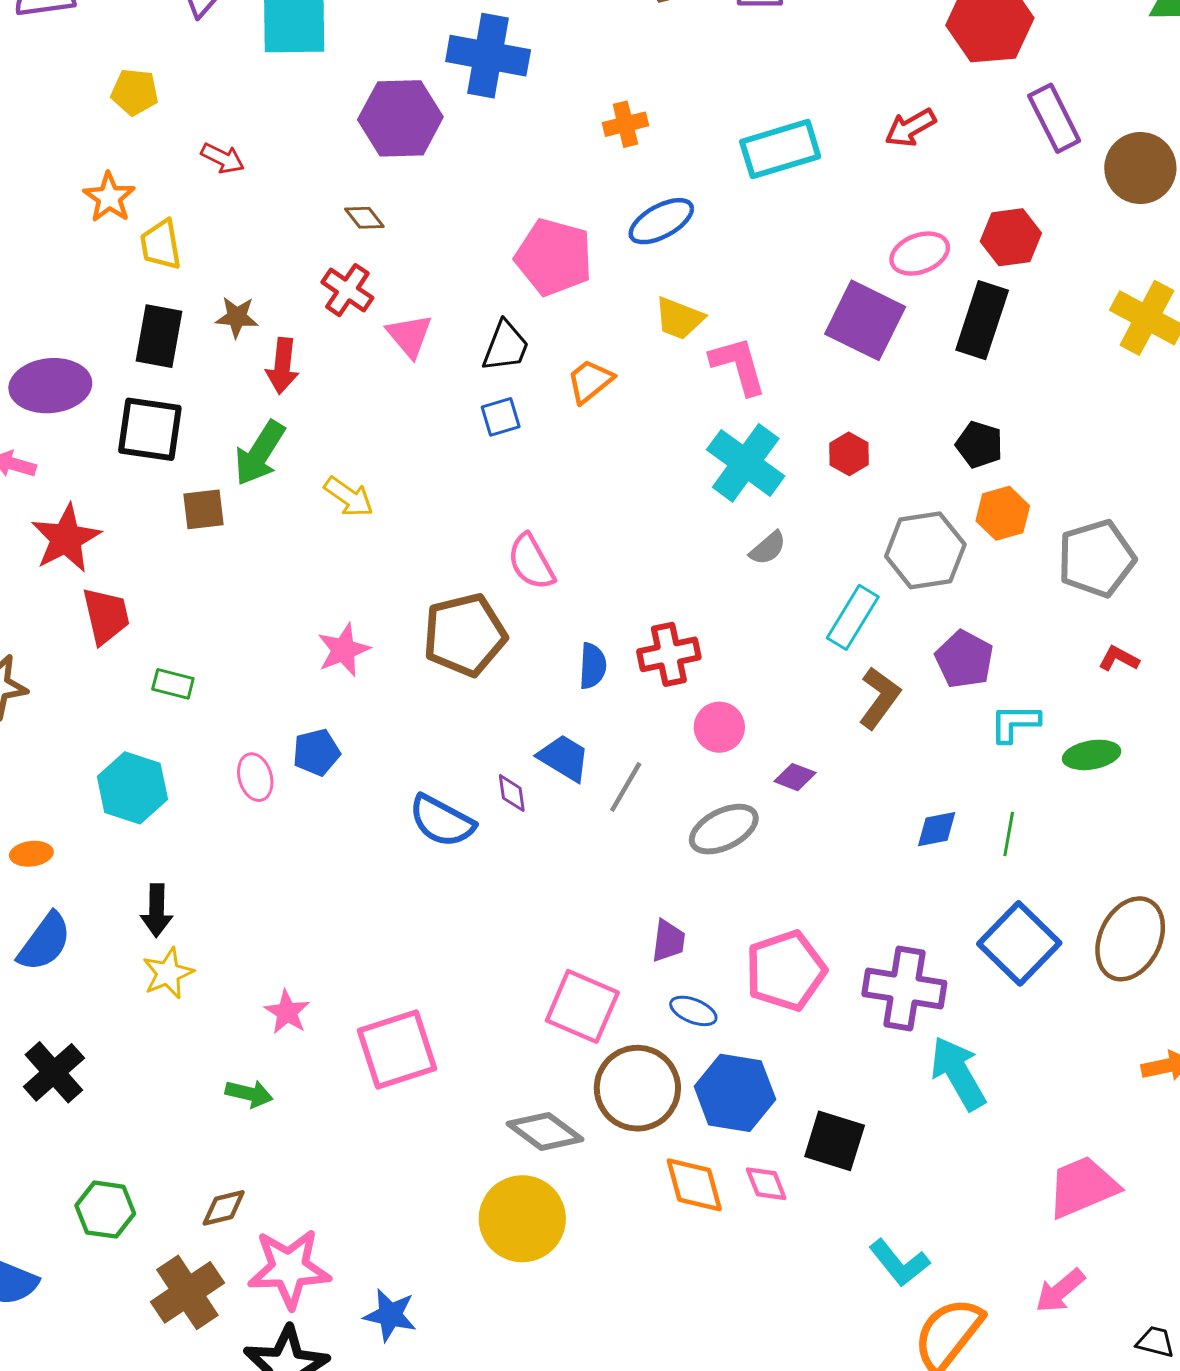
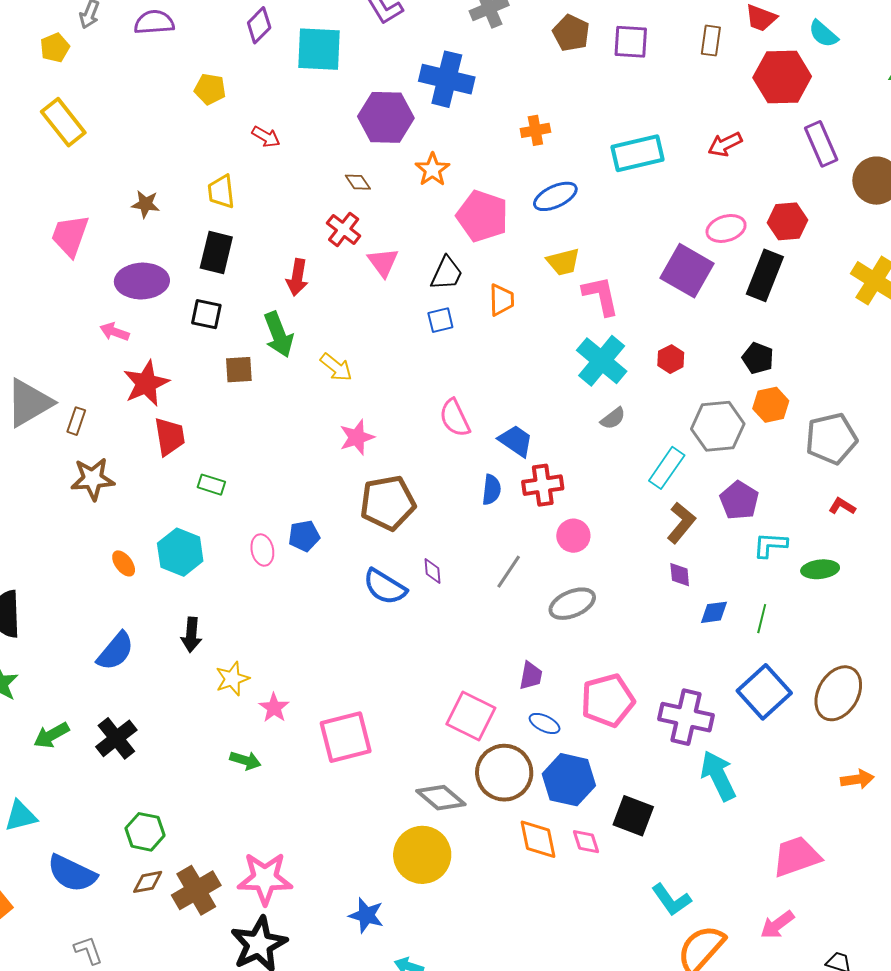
orange star: (109, 197) -> (432, 170), moved
brown star: (237, 317) -> (146, 204), moved
yellow trapezoid: (679, 318) -> (563, 262), turned -39
orange trapezoid: (590, 381) -> (501, 300), turned 124
black square: (150, 429) -> (206, 314), size x0.7
green arrow: (260, 453) -> (279, 335), turned -57
brown pentagon: (465, 635) -> (388, 503), moved
pink star: (343, 650) -> (357, 437), moved
blue trapezoid: (564, 758) -> (516, 441), moved
purple diamond: (795, 777) -> (680, 575), moved, turned 60
orange ellipse: (31, 854) -> (124, 563), moved, turned 56
yellow star: (168, 973) -> (232, 679), moved
brown diamond: (224, 1208) -> (148, 882), moved
blue star: (390, 1315) -> (366, 915), moved

